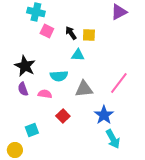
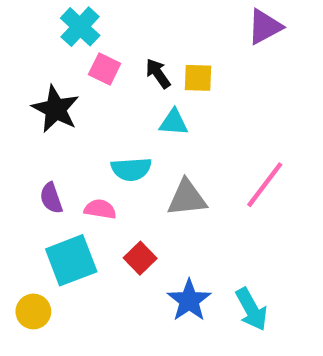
cyan cross: (36, 12) -> (80, 27), turned 30
black star: (25, 66) -> (56, 109), moved
blue star: (104, 115) -> (189, 300), moved
cyan square: (32, 130) -> (71, 260), moved, size x1.6
yellow circle: (15, 150) -> (33, 311), moved

